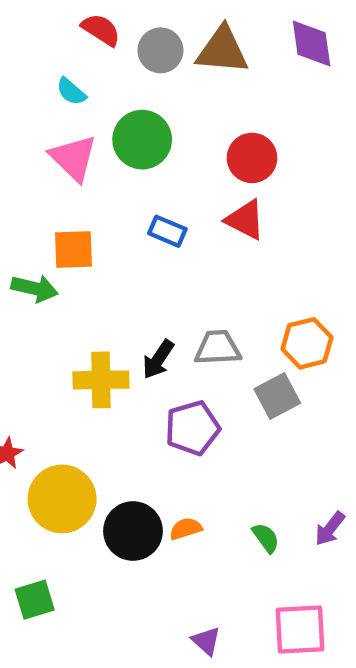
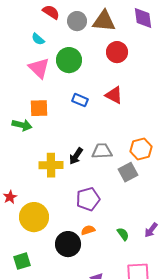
red circle: (252, 158) -> (117, 52), moved
purple pentagon: (193, 428) -> (88, 199), moved
black circle: (133, 531) -> (68, 244), moved

